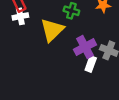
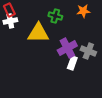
yellow triangle: (52, 30) -> (38, 33), turned 45

